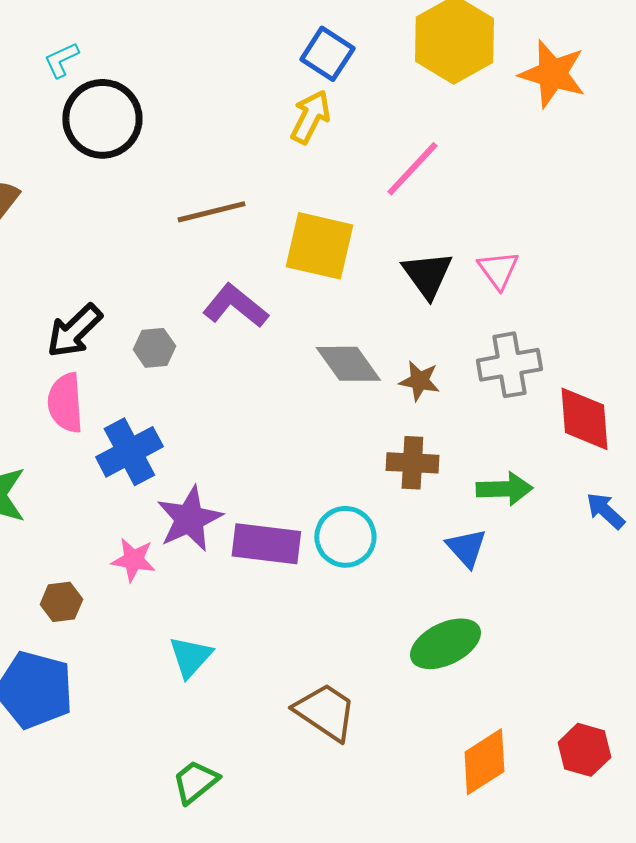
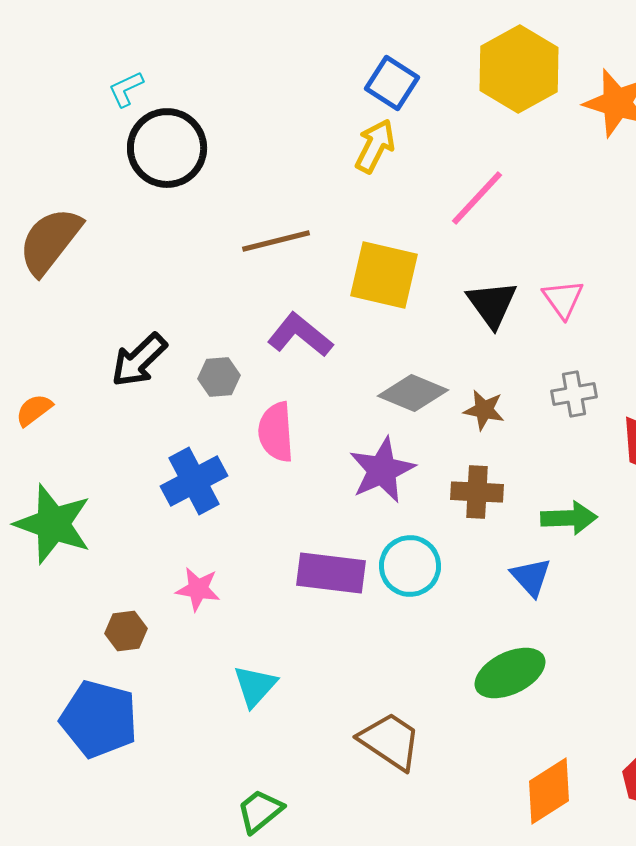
gray diamond: (348, 364) -> (413, 393), turned -32
gray cross: (509, 365) -> (574, 394), size x0.7
pink semicircle: (65, 403) -> (276, 432), moved
purple star: (189, 519) -> (382, 470), moved

